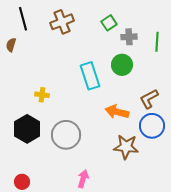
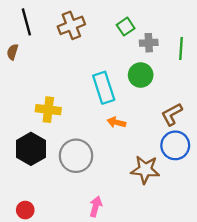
yellow cross: (42, 95) -> (48, 110), size x1.5
orange arrow: (117, 112) -> (116, 122), moved, size x0.7

